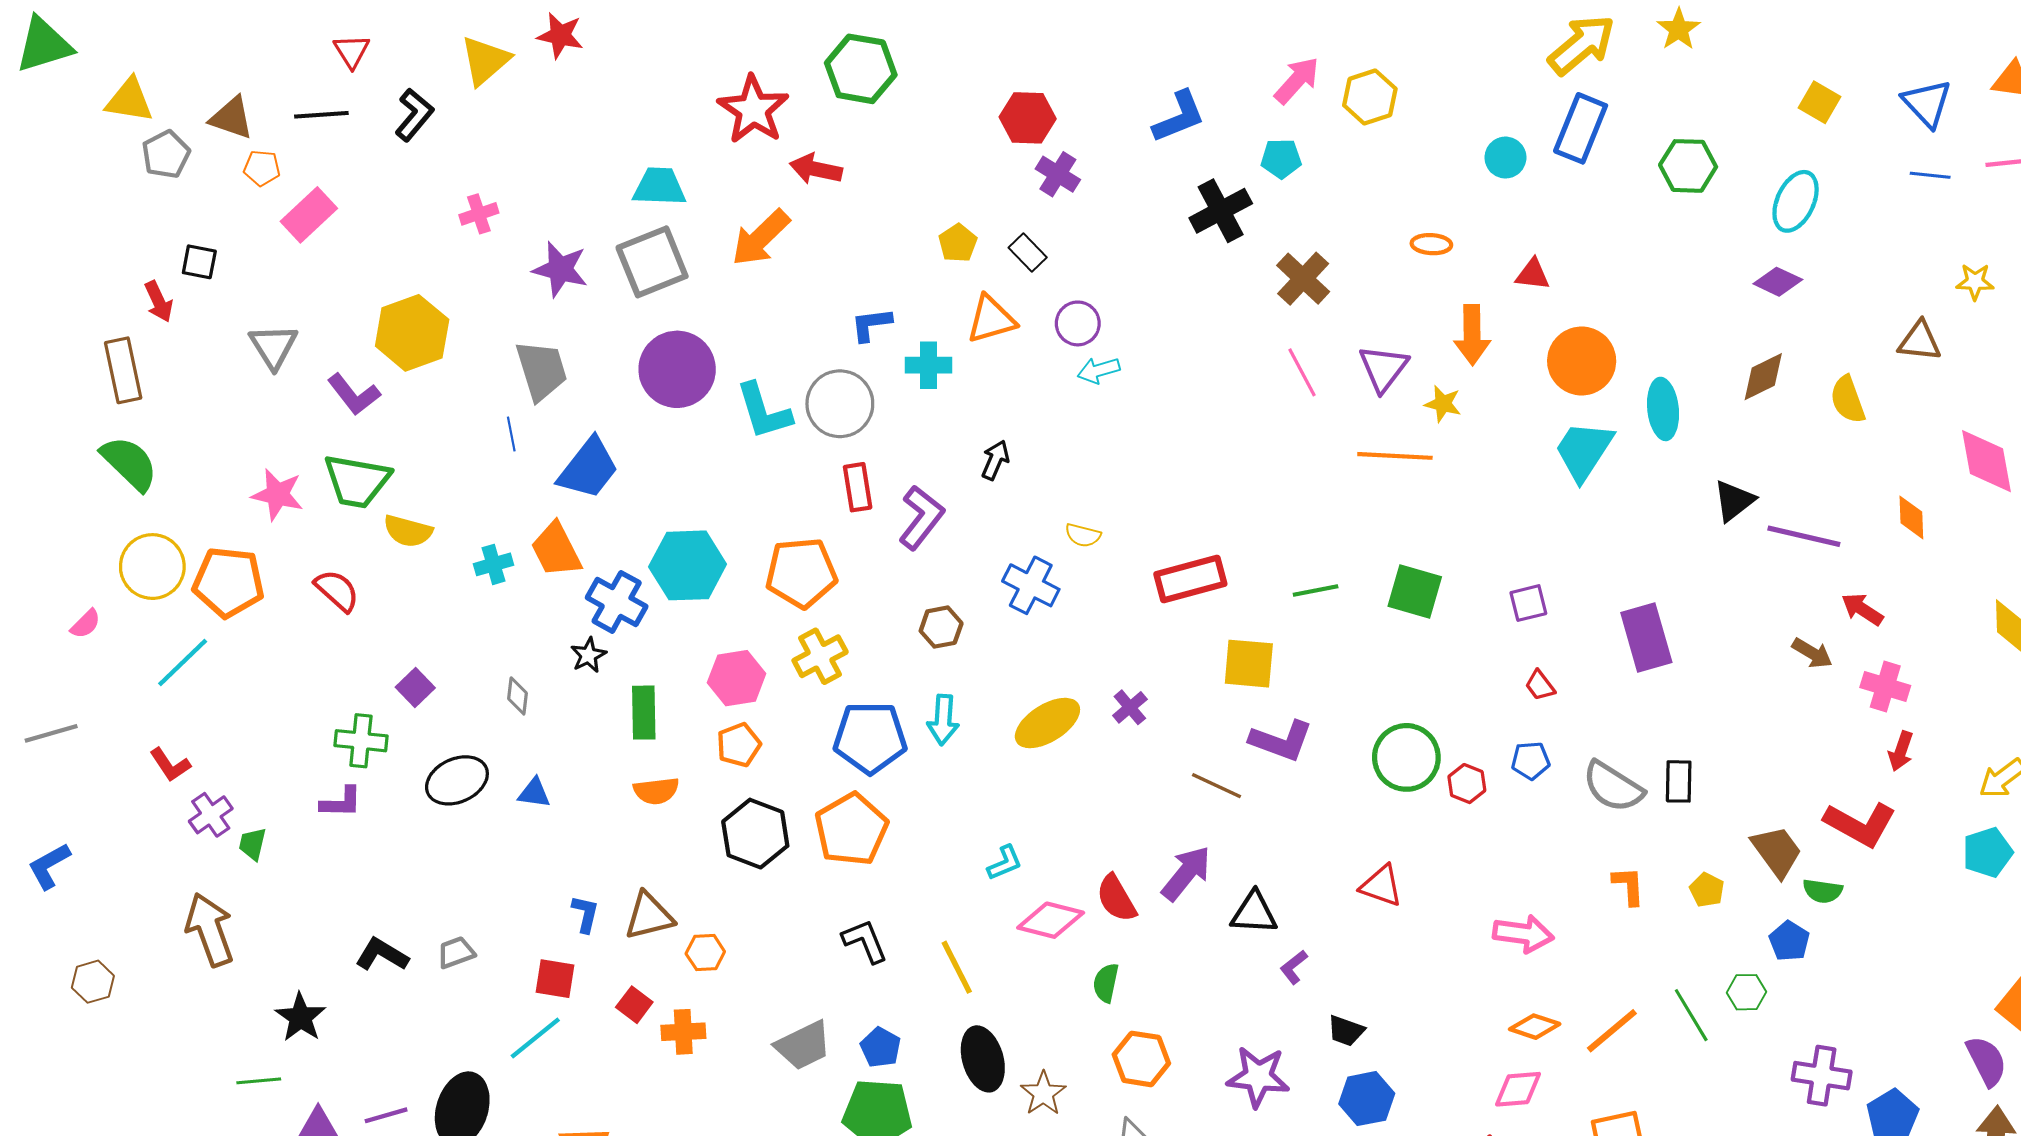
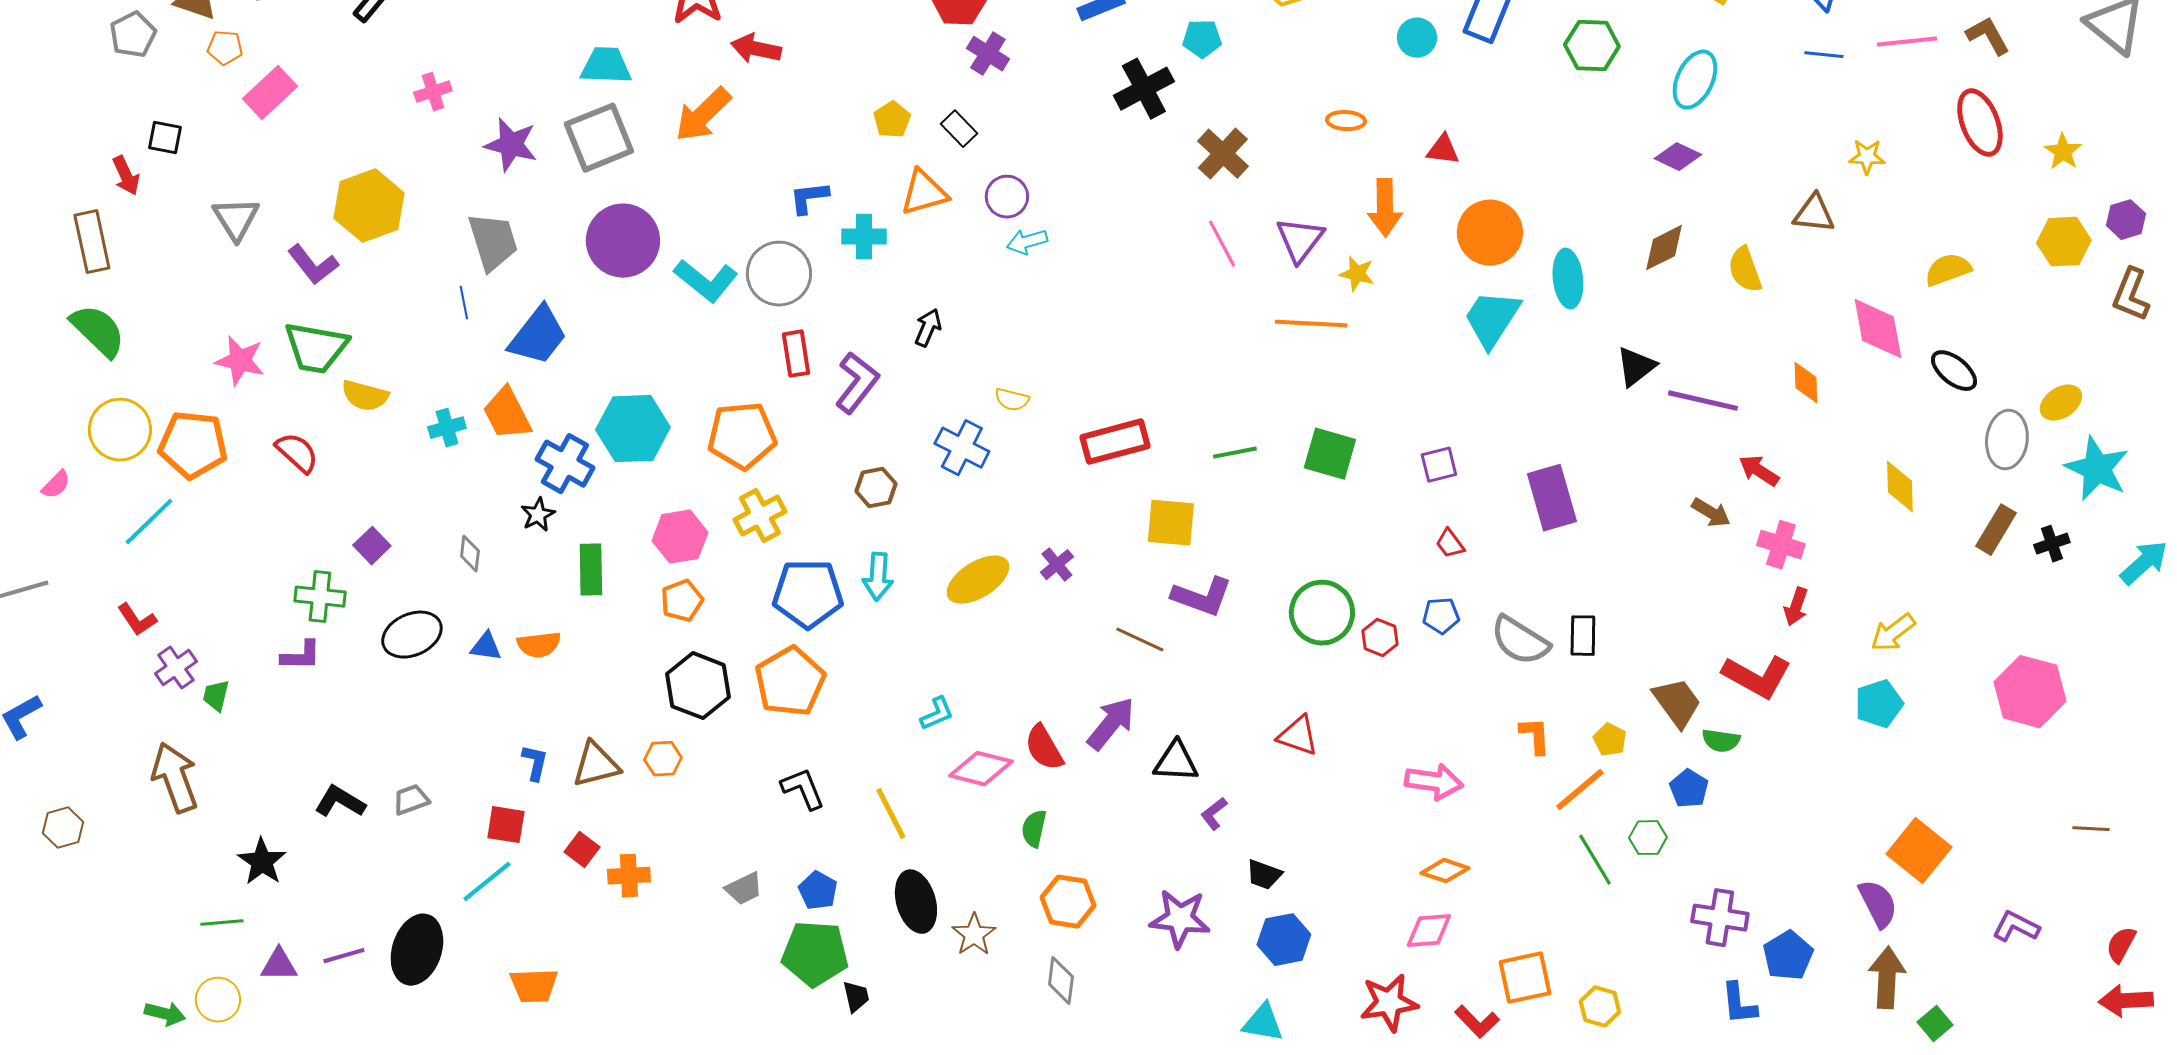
cyan L-shape: (764, 411) -> (706, 281), turned -34
orange semicircle: (656, 791) -> (539, 645), moved
orange hexagon: (705, 953) -> (663, 759), moved
orange line: (1612, 1031) -> (1580, 790), moved
gray trapezoid: (803, 1045) -> (744, 889), size x0.7

